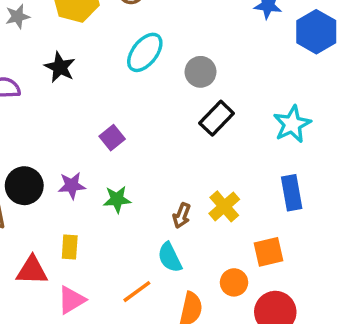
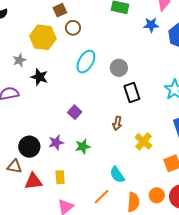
gray star: (18, 16) -> (19, 60), moved
black rectangle: (217, 118) -> (132, 92), turned -54
brown arrow: (182, 216) -> (117, 123), moved
red triangle: (32, 270) -> (33, 181), moved
orange circle: (234, 282) -> (157, 195), moved

